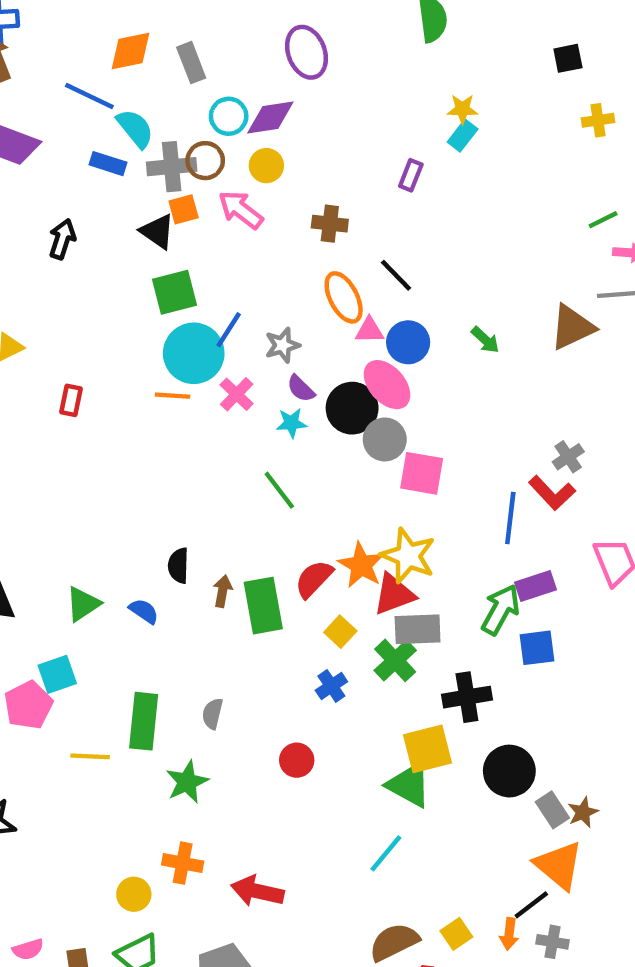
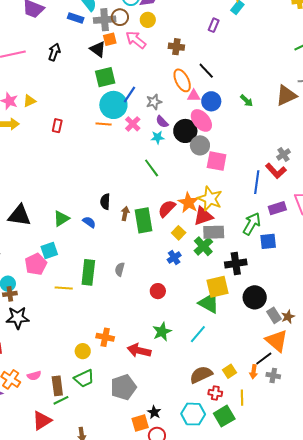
purple rectangle: (536, 586) -> (277, 208), moved
green star: (187, 782) -> (162, 332), moved

